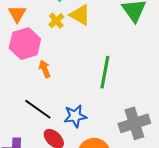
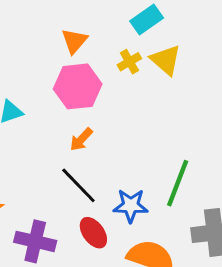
orange arrow: (45, 69) -> (81, 139), moved, turned -126
green line: (105, 72) -> (178, 183), moved

